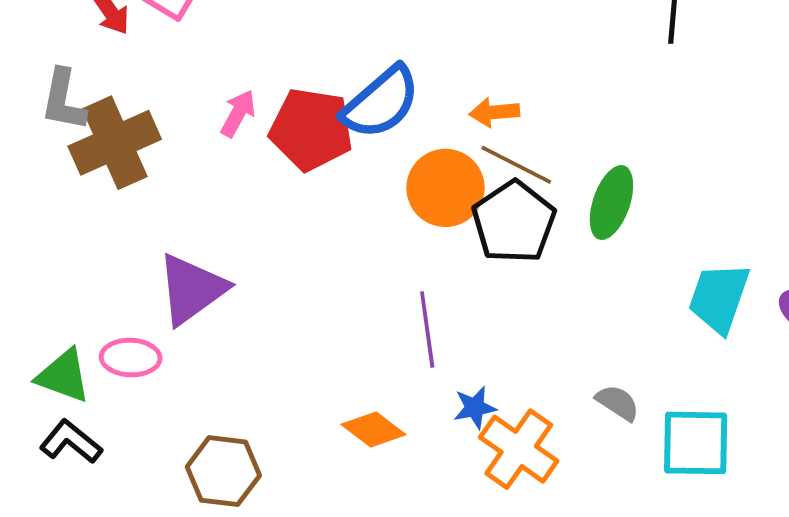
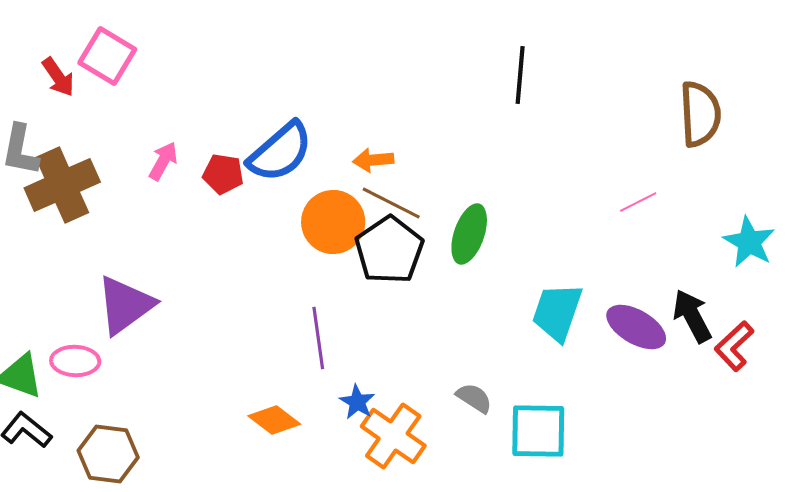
red pentagon: (311, 129) -> (223, 174), size x0.6
blue star: (475, 408) -> (357, 402), turned -30
brown hexagon: (223, 471) -> (108, 454), moved

